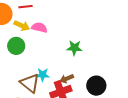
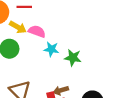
cyan star: (43, 75) -> (51, 49), moved

